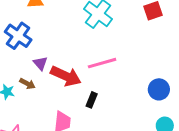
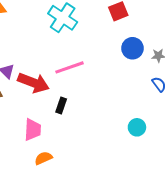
blue circle: (159, 89) -> (132, 48), moved

